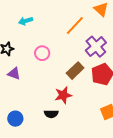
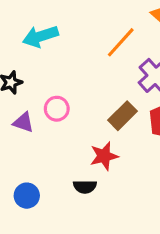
cyan arrow: (26, 21) -> (40, 36), size x1.5
pink circle: (42, 53) -> (57, 109), moved

